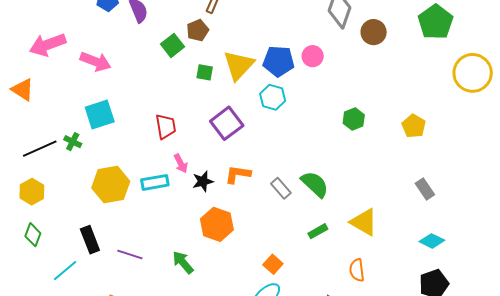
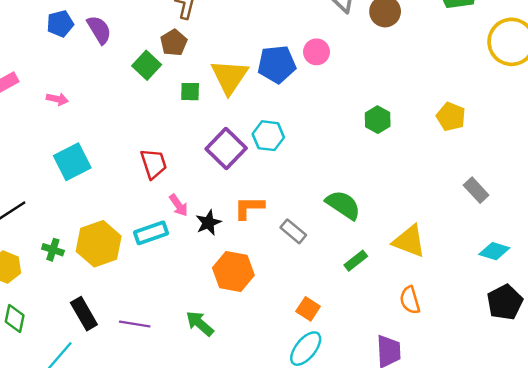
pink arrow: (96, 62) -> (57, 99), size x0.6
cyan hexagon: (273, 97) -> (268, 136), moved
green cross: (73, 142) -> (53, 250), moved
gray rectangle: (281, 188) -> (293, 231), moved

